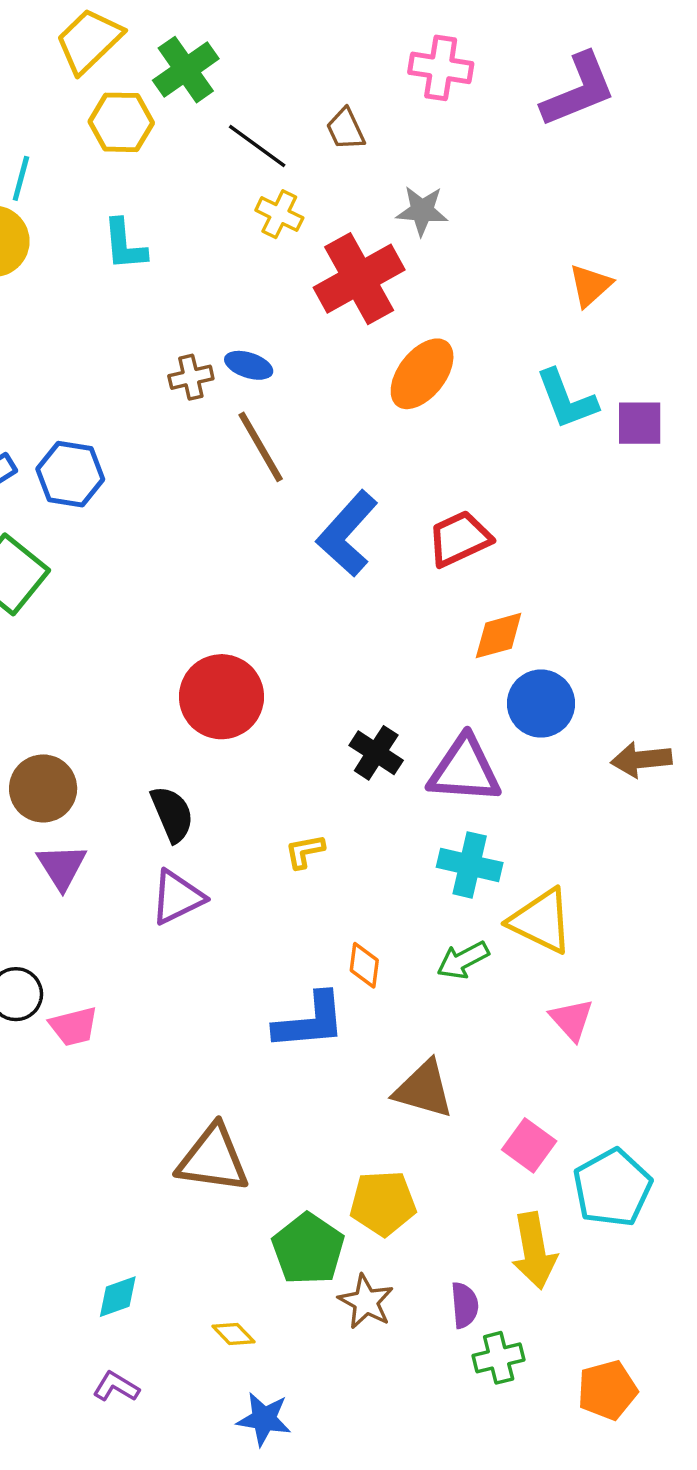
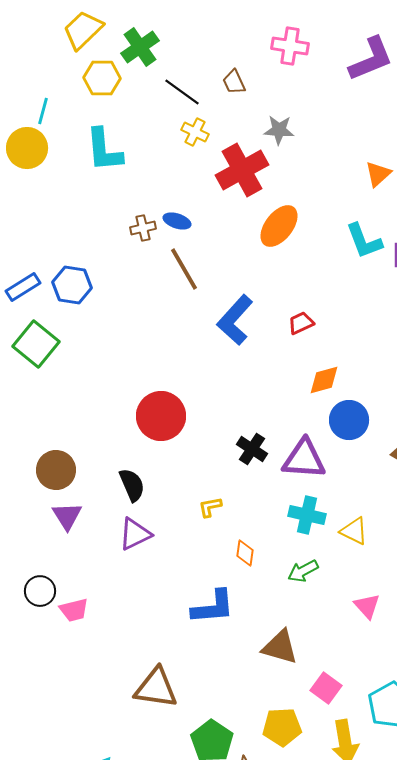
cyan L-shape: (125, 245) -> (104, 150), size x1.4
red trapezoid: (459, 539) -> (301, 323), size x0.7
yellow triangle: (541, 921) -> (354, 531), moved, size x0.7
orange diamond: (364, 965) -> (245, 553), moved
pink square: (529, 1145) -> (326, 688), moved
yellow pentagon: (383, 1203) -> (282, 727), moved

